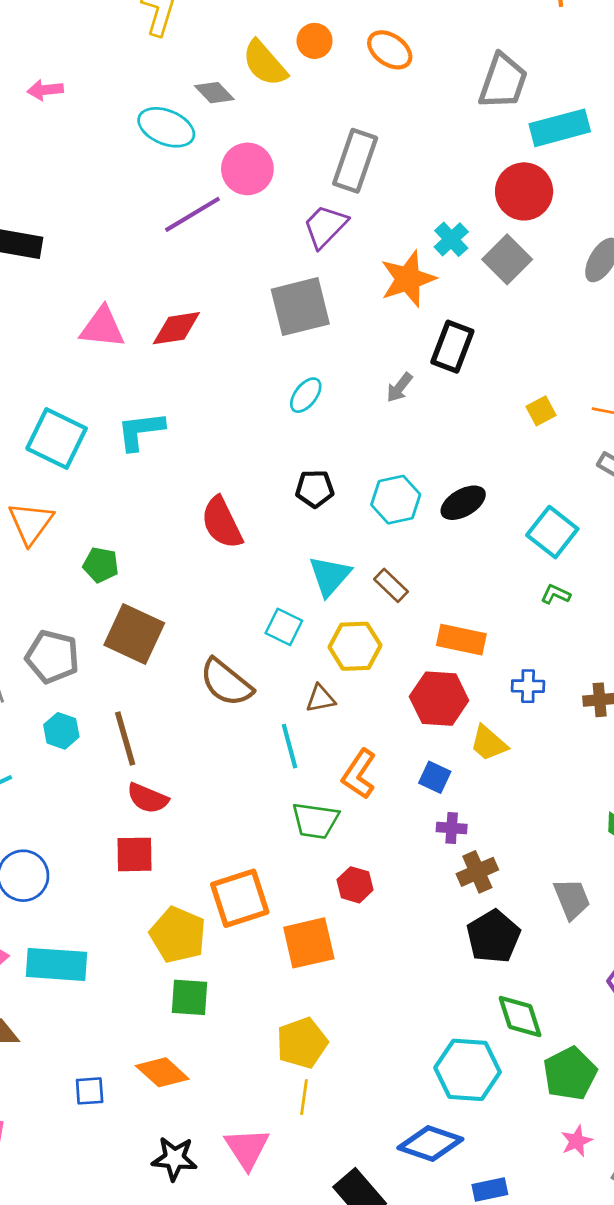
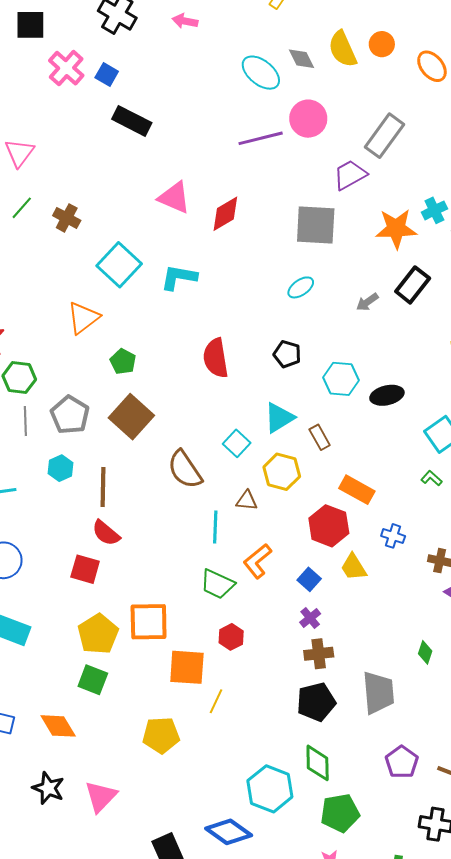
red diamond: (176, 328) -> (225, 214), turned -39
purple cross: (452, 828) -> (310, 618), turned 30
gray trapezoid: (572, 899) -> (378, 693), size x1.4
yellow line: (304, 1097) -> (216, 701), moved

